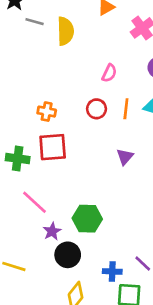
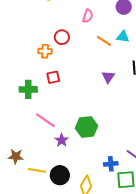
red circle: (97, 109) -> (62, 37), moved
orange line: (126, 109) -> (104, 41), turned -56
red square: (53, 147) -> (53, 77), size x0.6
black circle: (68, 255) -> (60, 175), moved

